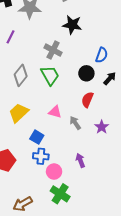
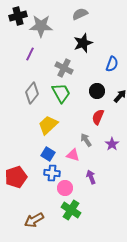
black star: (72, 25) -> (83, 43), turned -30
purple line: (10, 37) -> (30, 54), moved
blue semicircle: (102, 55) -> (112, 64), moved
pink triangle: (55, 112) -> (73, 155), moved
yellow trapezoid: (19, 113) -> (48, 125), moved

